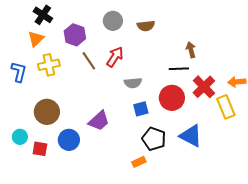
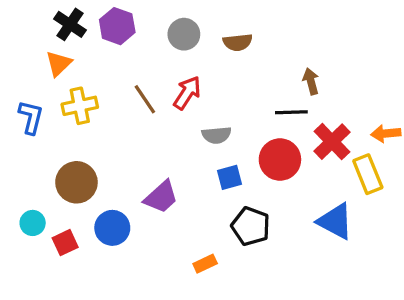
purple hexagon: (75, 35) -> (117, 26), moved
blue triangle: (191, 136) -> (335, 221), moved
red square: (40, 149) -> (65, 243), turned -35
orange rectangle: (139, 162) -> (205, 264), moved

